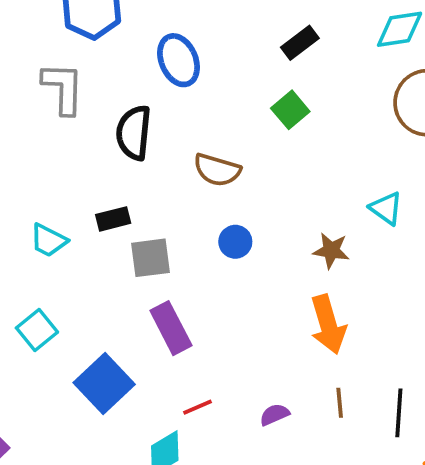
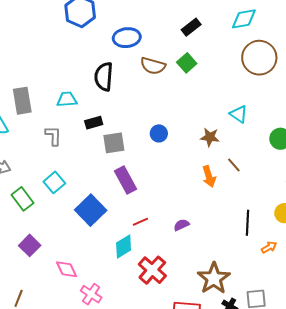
blue ellipse: (179, 60) -> (127, 38), turned -72
gray L-shape: (63, 88) -> (53, 136), moved, size x0.7
brown semicircle: (217, 170) -> (153, 66), moved
cyan trapezoid: (48, 240) -> (67, 99), moved, turned 150
orange arrow: (328, 324) -> (209, 176), size x0.7
brown line: (340, 403) -> (234, 165), moved, turned -35

